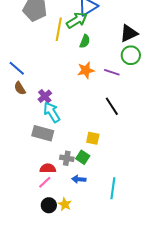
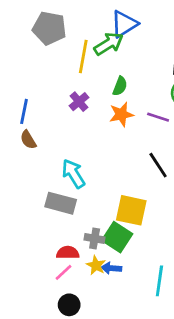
green semicircle: (85, 41) -> (120, 86), moved
blue line: (17, 68) -> (24, 111), turned 60
purple cross: (45, 96) -> (79, 102), moved
yellow square: (93, 138) -> (131, 210), size x1.6
green square: (83, 157) -> (117, 237), size x1.5
yellow star: (65, 204) -> (96, 265), moved

